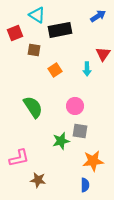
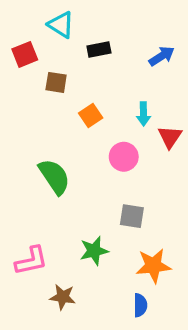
blue arrow: (98, 16) -> (162, 56), moved
black rectangle: (60, 30) -> (99, 49), size x0.6
red triangle: (103, 54) -> (170, 137), moved
pink circle: (75, 106) -> (124, 157), moved
green star: (61, 141) -> (94, 251), moved

